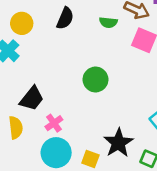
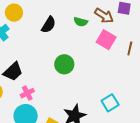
black semicircle: (65, 18) -> (49, 25), moved

